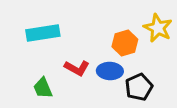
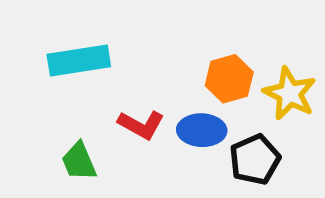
yellow star: (158, 28) -> (290, 93), moved

